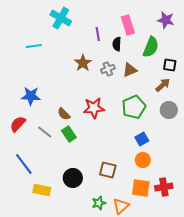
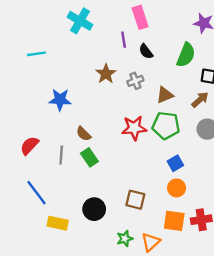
pink rectangle: (128, 25) -> (140, 17), moved
black semicircle: (117, 44) -> (146, 51), turned -40
cyan line: (34, 46) -> (36, 54), moved
brown triangle: (130, 70) -> (165, 95), moved
blue star: (31, 96) -> (60, 100), moved
green pentagon: (134, 107) -> (166, 126), turned 30
red star: (94, 108) -> (134, 128), moved
gray line: (45, 132) -> (61, 155), turned 56

